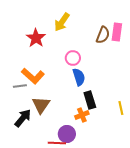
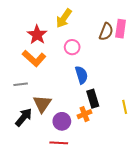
pink circle: (73, 58) -> (72, 47), moved
orange L-shape: (33, 76) -> (34, 58), moved
purple circle: (67, 134) -> (62, 121), moved

